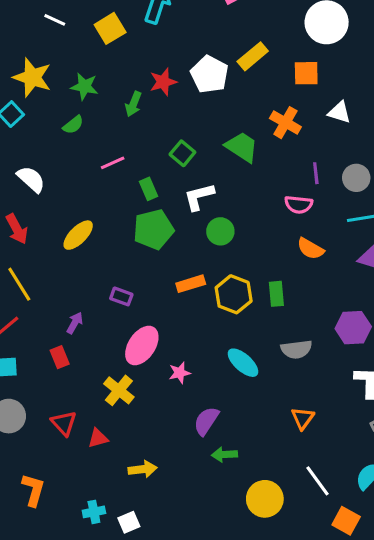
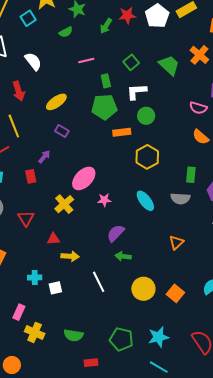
orange rectangle: (191, 284) -> (122, 132), moved
green rectangle: (276, 294) -> (191, 175), moved
purple rectangle: (121, 296) -> (62, 131), moved
red triangle: (98, 438) -> (54, 239), moved
white line: (317, 481) -> (99, 282), moved
orange square: (346, 521) -> (175, 293), moved

